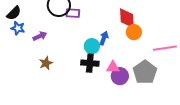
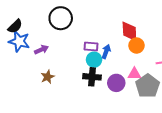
purple rectangle: (73, 13) -> (91, 47), moved
blue star: (18, 28) -> (19, 41), size x1.5
pink triangle: (113, 67) -> (134, 74), moved
purple circle: (120, 76) -> (116, 83), moved

